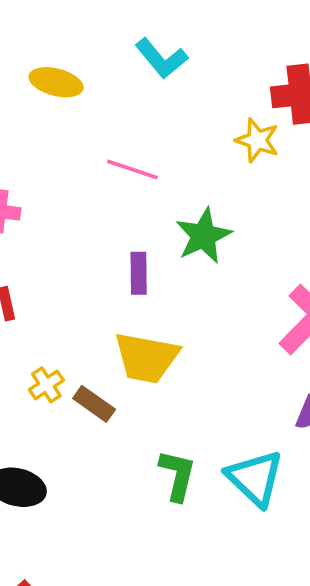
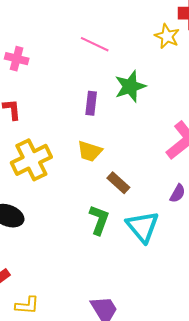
yellow trapezoid: (146, 358) -> (90, 151), size x0.7
yellow cross: (46, 385) -> (31, 160), size x2.0
brown rectangle: (94, 404) -> (118, 183), moved

